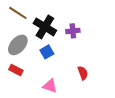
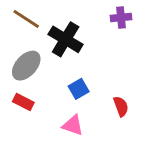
purple cross: (73, 31) -> (121, 17), moved
blue square: (47, 52) -> (79, 89), moved

